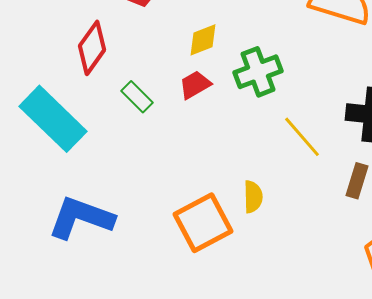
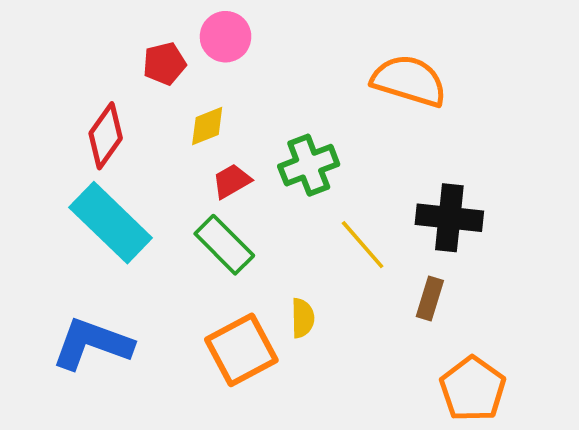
yellow diamond: (203, 40) -> (207, 126), moved
green rectangle: (137, 97) -> (224, 245), moved, size x1.5
cyan rectangle: (53, 119) -> (111, 223), moved

